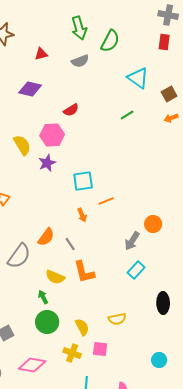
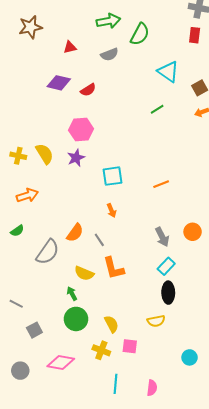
green arrow: (79, 28) -> (108, 21), turned -85
red semicircle: (71, 110) -> (88, 90), moved
yellow semicircle: (22, 145) -> (45, 154), moved
orange line: (106, 201) -> (161, 184), moved
orange circle: (153, 224) -> (193, 232), moved
gray arrow: (132, 241) -> (162, 237), turned -60
black ellipse: (163, 303) -> (168, 293), moved
yellow semicircle: (117, 319) -> (156, 321), moved

